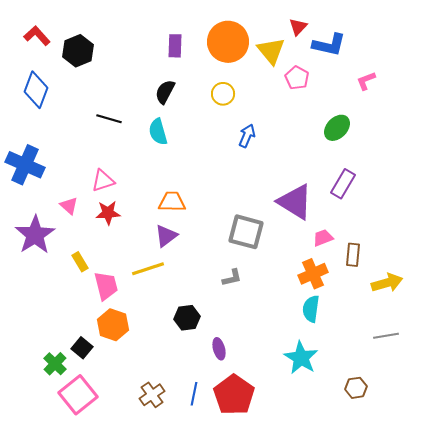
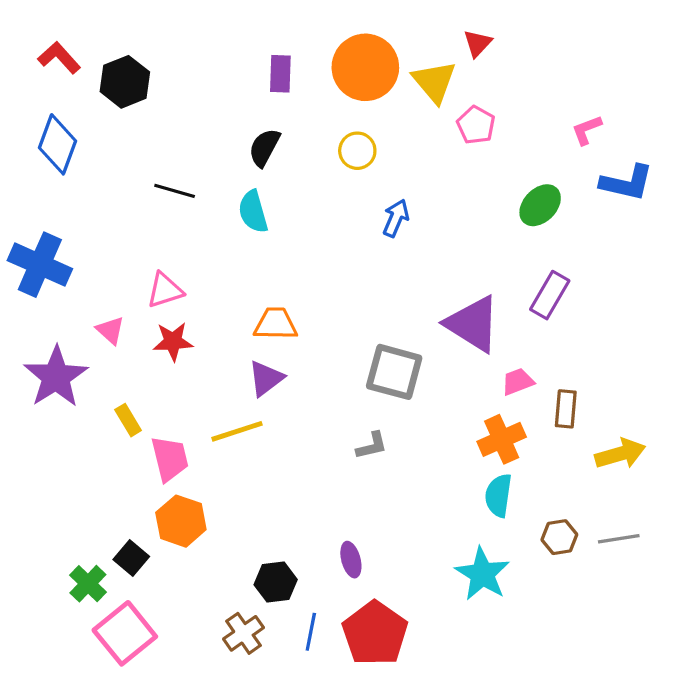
blue L-shape: (329, 45) -> (627, 183), moved
black hexagon: (187, 318) -> (276, 582), moved
brown hexagon: (356, 388) -> (559, 537), moved

